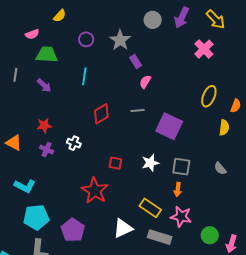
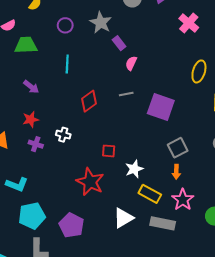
purple arrow: (44, 85) -> (31, 87), moved
white star: (150, 163) -> (134, 169), moved
gray square: (181, 167) -> (178, 148), turned -30
pink star: (181, 217) -> (183, 200), turned 30

